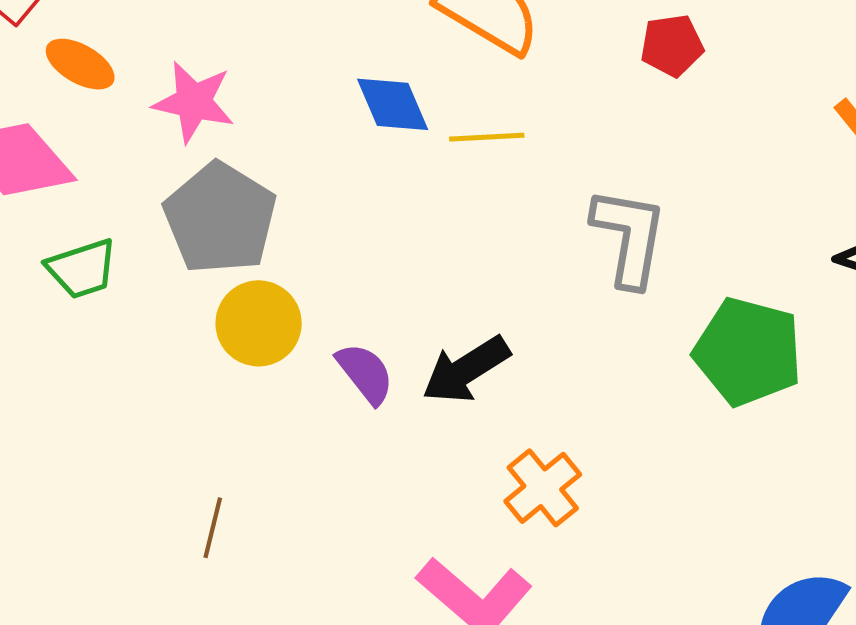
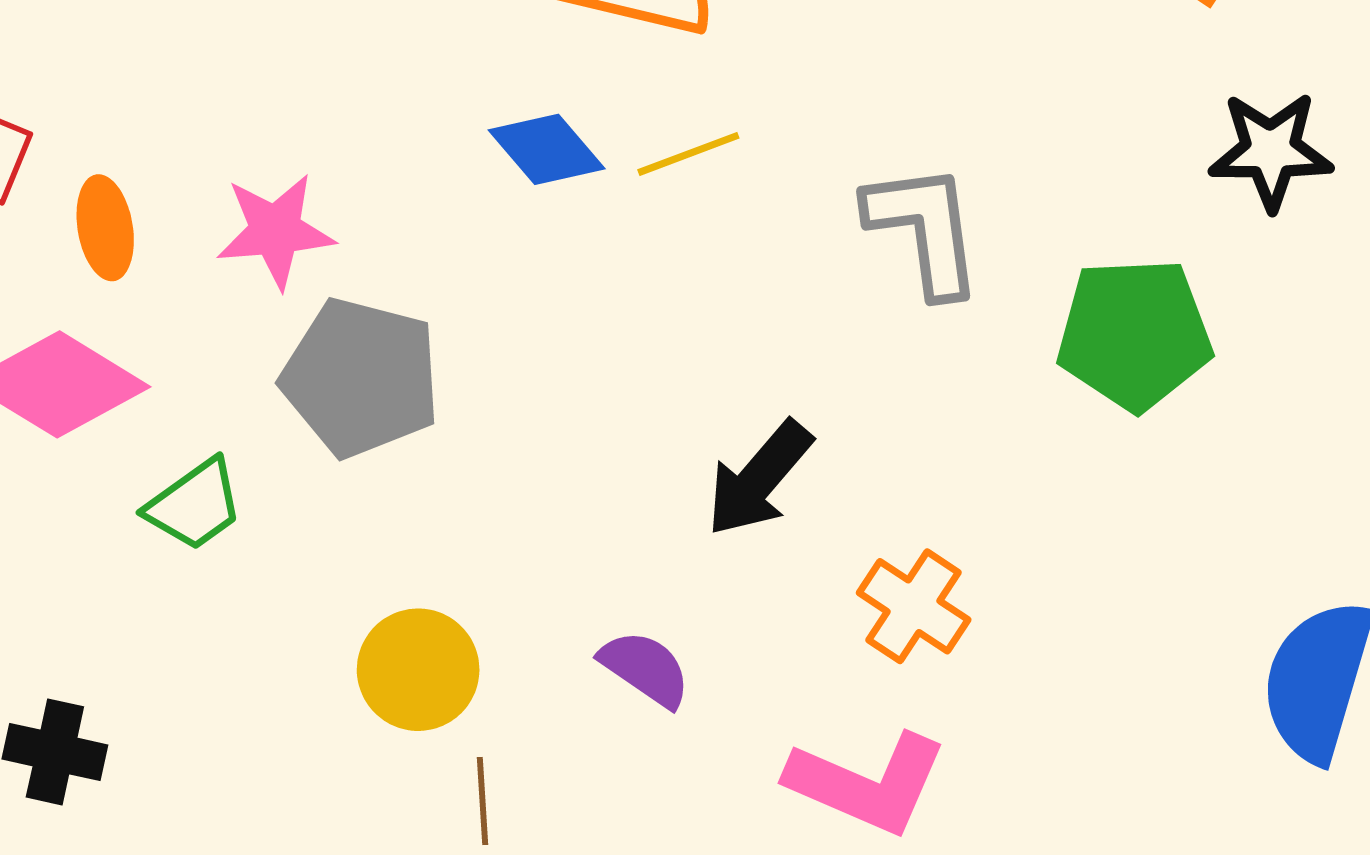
orange ellipse: (80, 64) -> (105, 228), turned 68
yellow circle: (259, 323) -> (418, 670), moved
purple semicircle: (365, 373) -> (645, 668), moved

